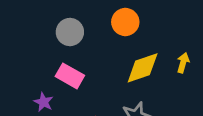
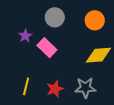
purple star: (44, 102) -> (25, 36), moved

